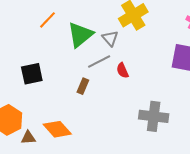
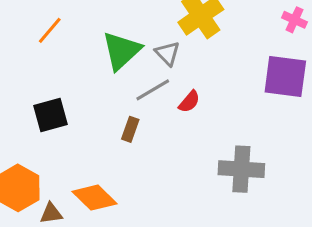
orange line: (47, 20) -> (50, 30), moved
red semicircle: (122, 70) -> (189, 102), turned -112

